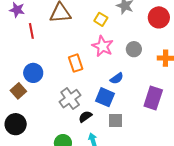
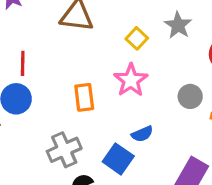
red line: (31, 31) -> (23, 63), moved
gray circle: (134, 49) -> (190, 96), moved

